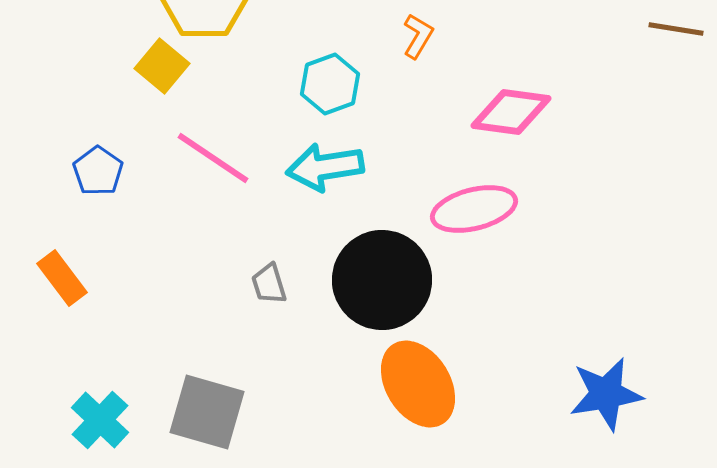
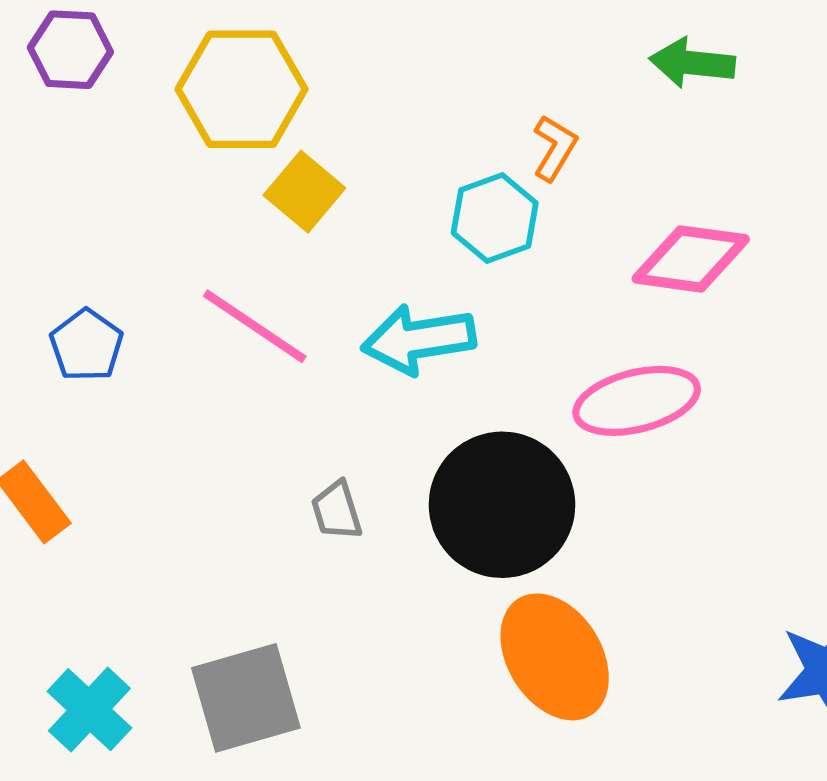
yellow square: (162, 66) -> (304, 192), moved
cyan hexagon: (330, 84) -> (495, 218), moved
gray square: (207, 412) -> (246, 698), turned -32

